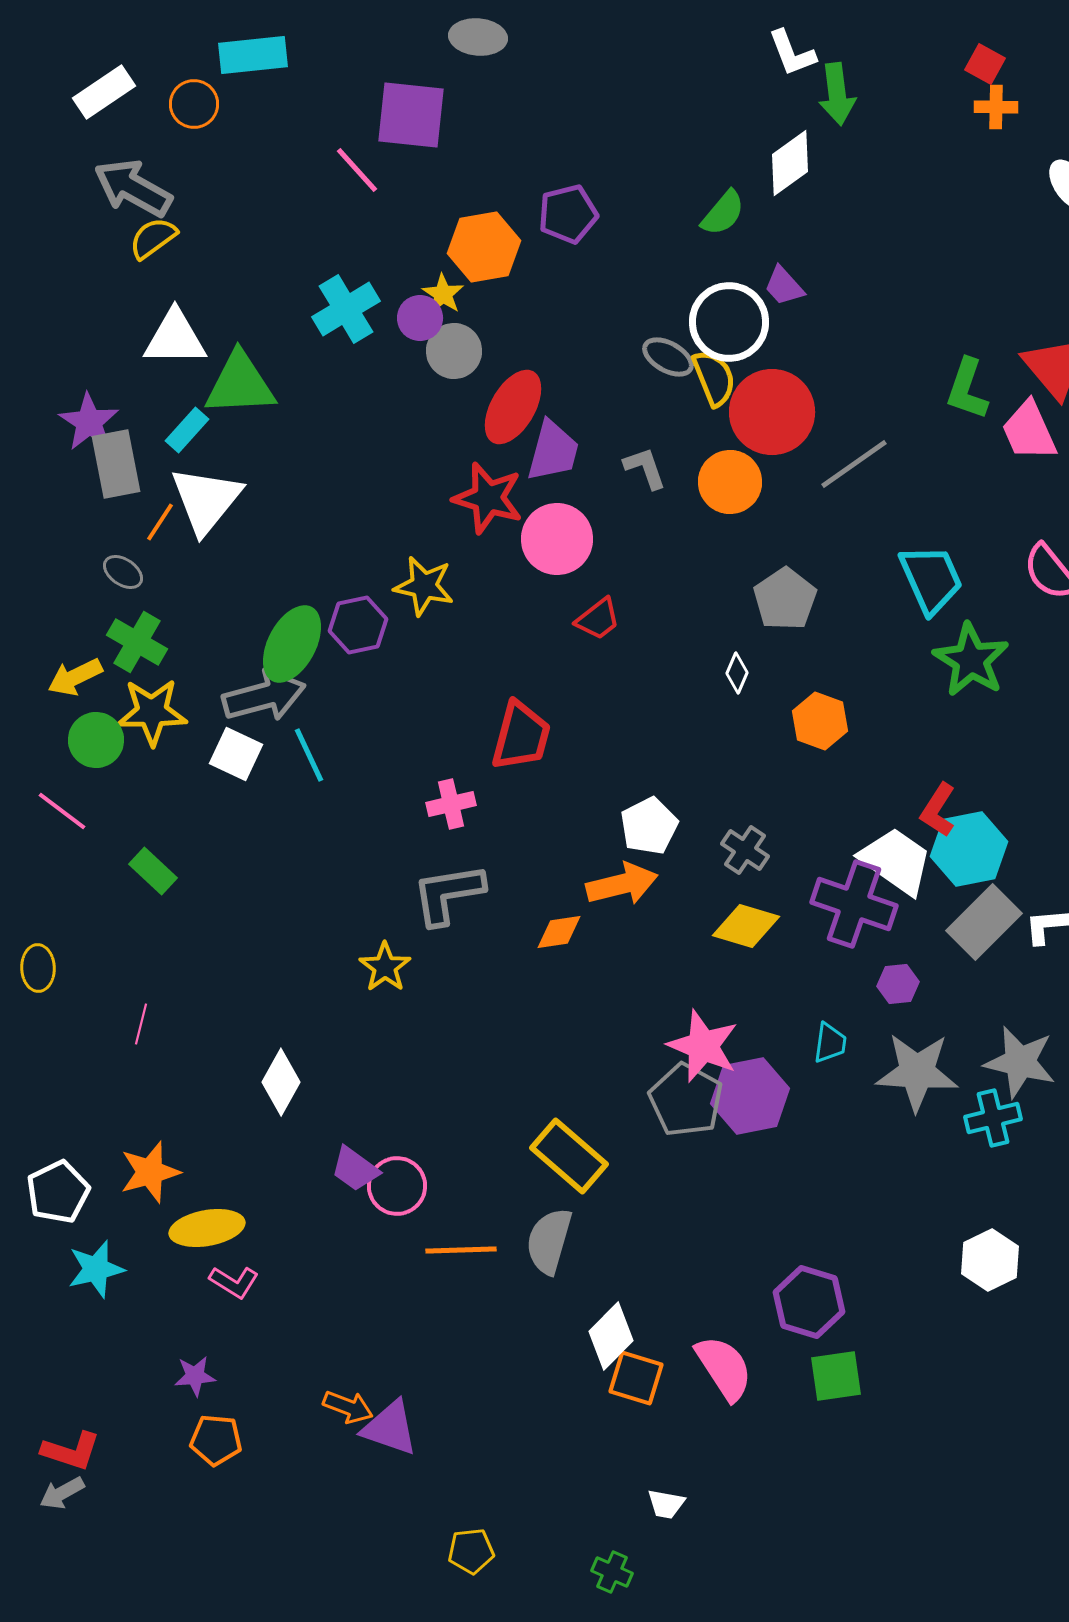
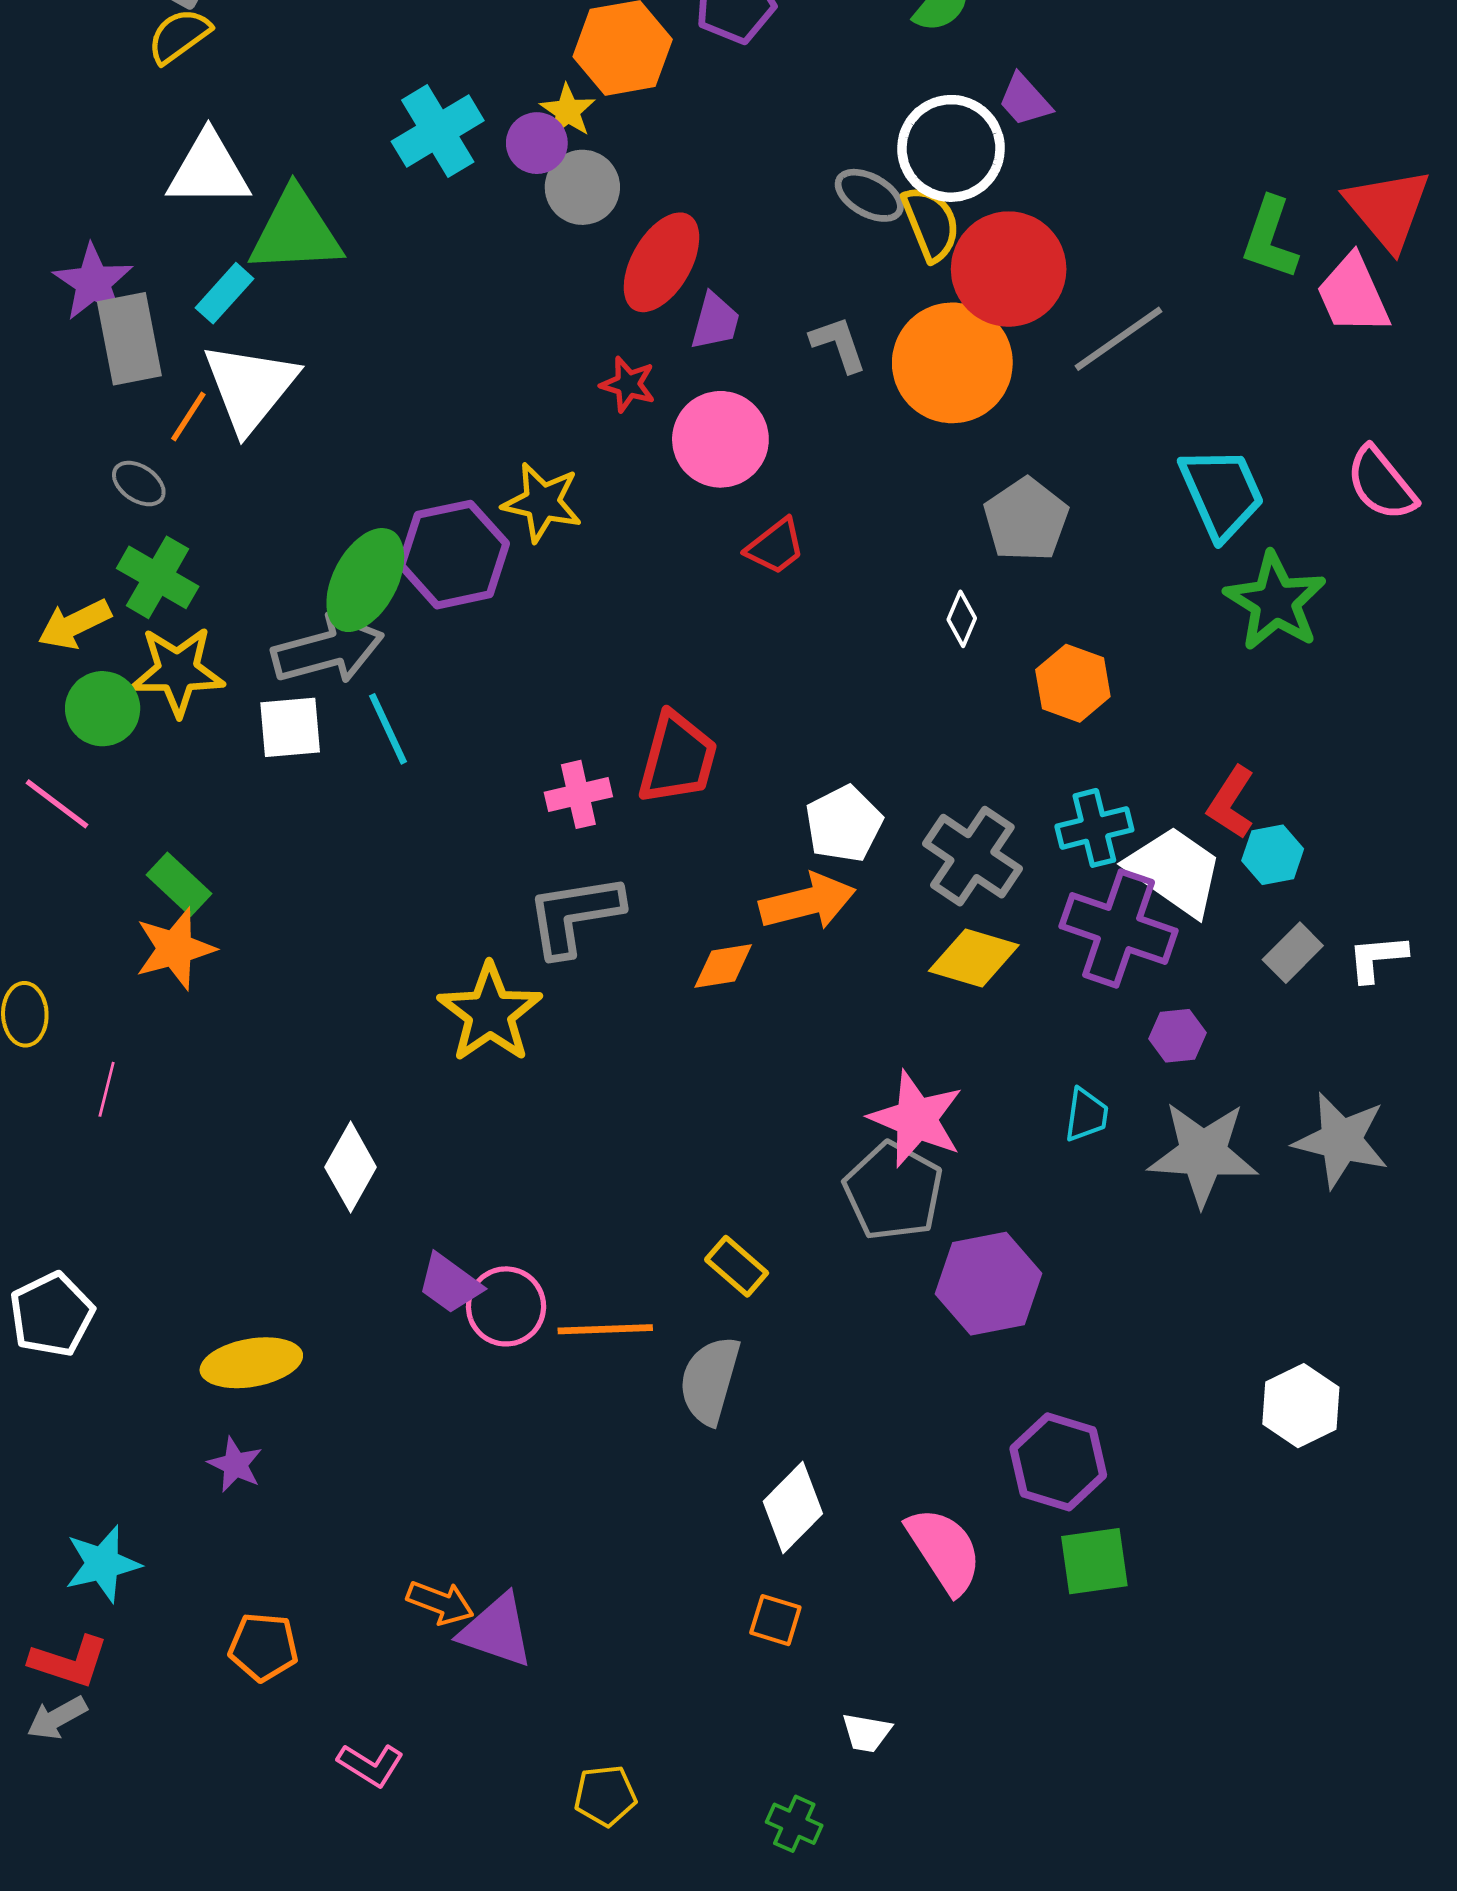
purple trapezoid: (553, 451) -> (715, 321), size x0.7
orange circle: (730, 482) -> (952, 363), size x1.4
red star: (488, 498) -> (628, 384), size x0.6
purple hexagon: (358, 625) -> (454, 555), size x1.4
red trapezoid: (521, 736) -> (678, 758), moved
white square: (236, 754) -> (290, 727), turned -30
cyan hexagon: (969, 849) -> (1273, 855), size x0.6
gray cross: (745, 850) -> (972, 856), size x1.5
gray rectangle: (984, 922) -> (1293, 953), size x0.6
yellow star: (385, 967) -> (490, 1013), size x1.5
pink line: (141, 1024) -> (107, 1089), moved
purple hexagon: (750, 1096) -> (989, 1284), moved
cyan cross: (993, 1118) -> (1094, 828), moved
yellow rectangle: (569, 1156) -> (737, 1266), size x0.6
orange star: (150, 1172) -> (175, 949), moved
orange line: (461, 1250) -> (605, 1329), moved
cyan star: (96, 1269) -> (103, 1564), moved
pink L-shape: (234, 1282) -> (371, 1765), moved
purple star: (195, 1376) -> (235, 1465), moved, turned 30
orange square: (636, 1378) -> (775, 1620), moved, size x0.7

